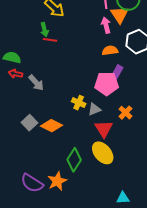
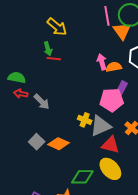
pink arrow: (106, 25) -> (102, 62), moved
gray triangle: (94, 109) -> (101, 126), size x1.6
red triangle: (104, 129) -> (110, 145), turned -42
green diamond: (74, 160) -> (82, 177), turned 60

